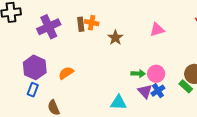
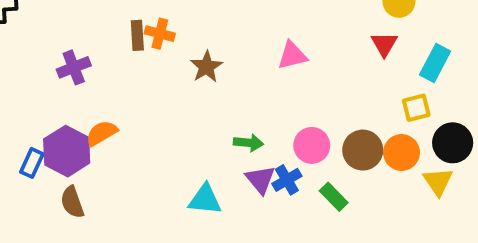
purple cross: (49, 27) -> (74, 67), moved, size x0.7
purple hexagon: (35, 67) -> (67, 151), moved
pink circle: (156, 74) -> (312, 145), moved
green rectangle: (186, 86) -> (334, 197), moved

